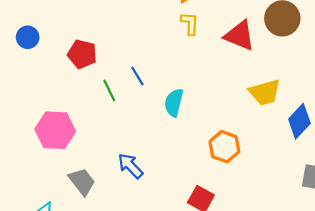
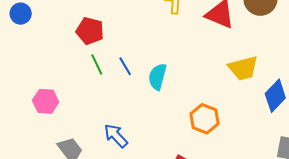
red pentagon: (82, 54) -> (90, 31), moved
blue line: (137, 76) -> (125, 66), moved
pink hexagon: (55, 130) -> (46, 101), size x0.7

